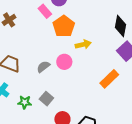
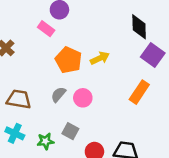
orange pentagon: (64, 26) -> (68, 60), moved
pink circle: (64, 62) -> (83, 98), moved

